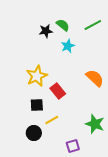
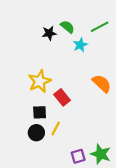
cyan star: (68, 46) -> (80, 45), moved
yellow line: (52, 120) -> (56, 128), turned -32
green star: (95, 124) -> (101, 154), moved
black circle: (34, 133) -> (36, 133), moved

